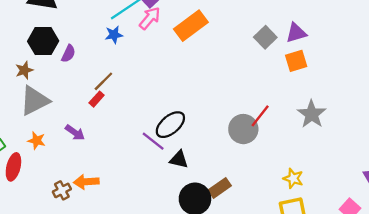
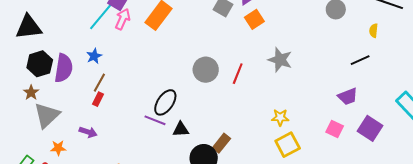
blue star: (114, 35) -> (94, 56), moved
purple semicircle: (68, 54) -> (64, 68), size x1.8
gray circle: (243, 129) -> (206, 70), moved

